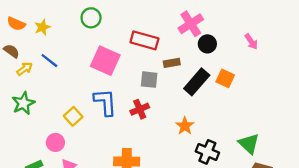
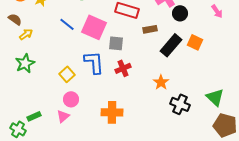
blue line: (49, 61) -> (67, 24), moved
gray square: (149, 80) -> (116, 43), moved
pink circle: (55, 142) -> (71, 99), moved

